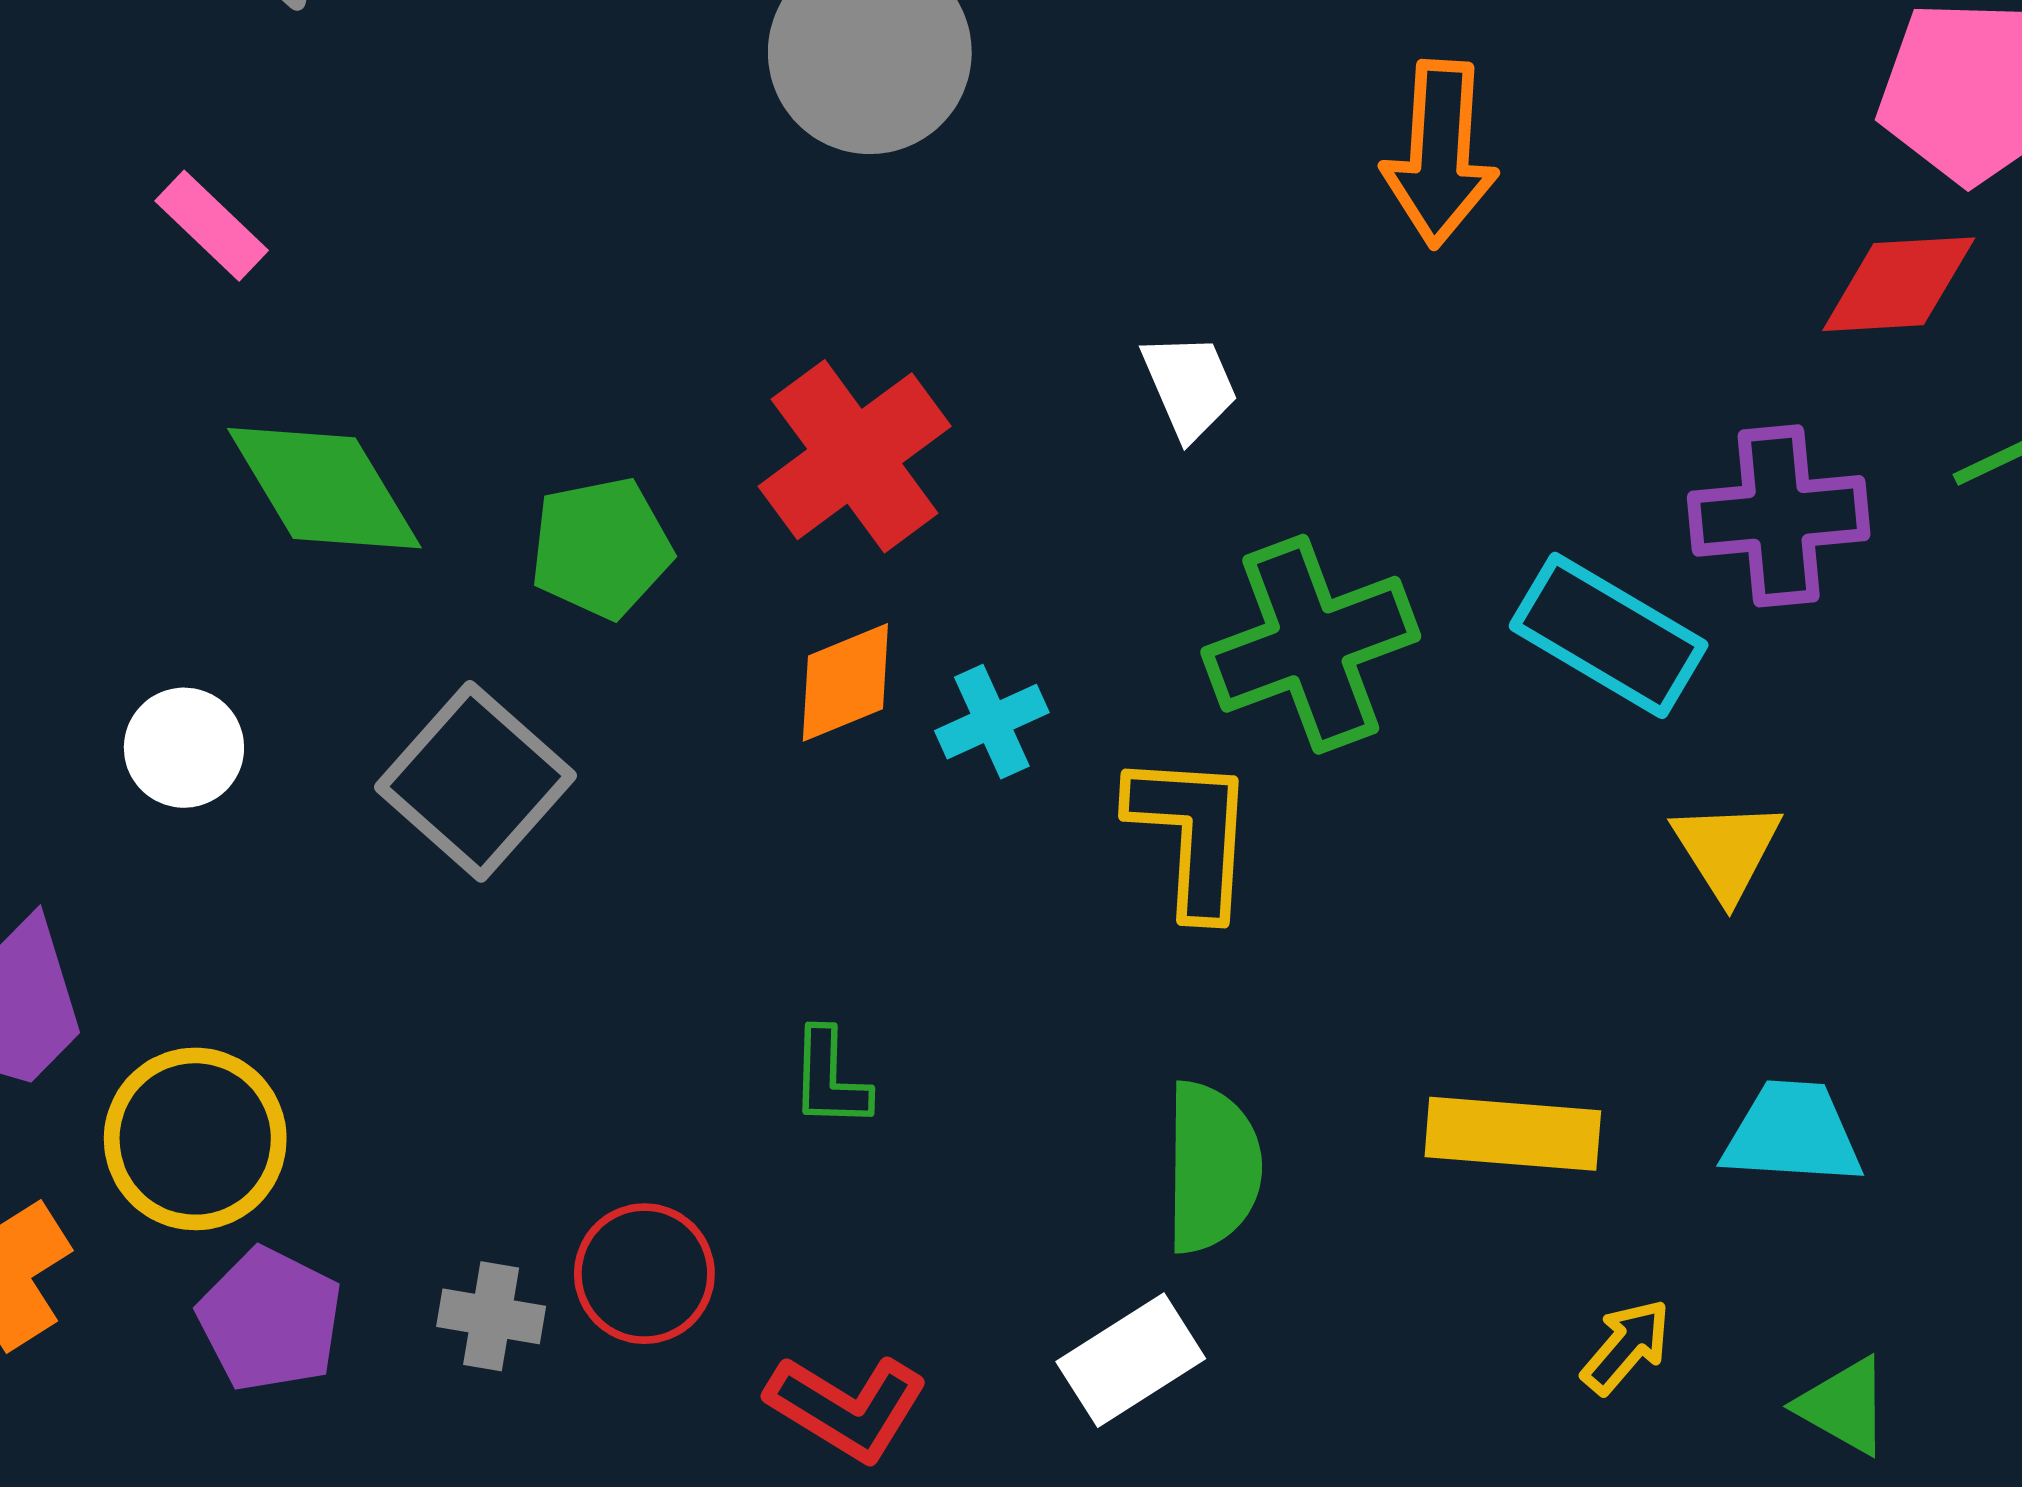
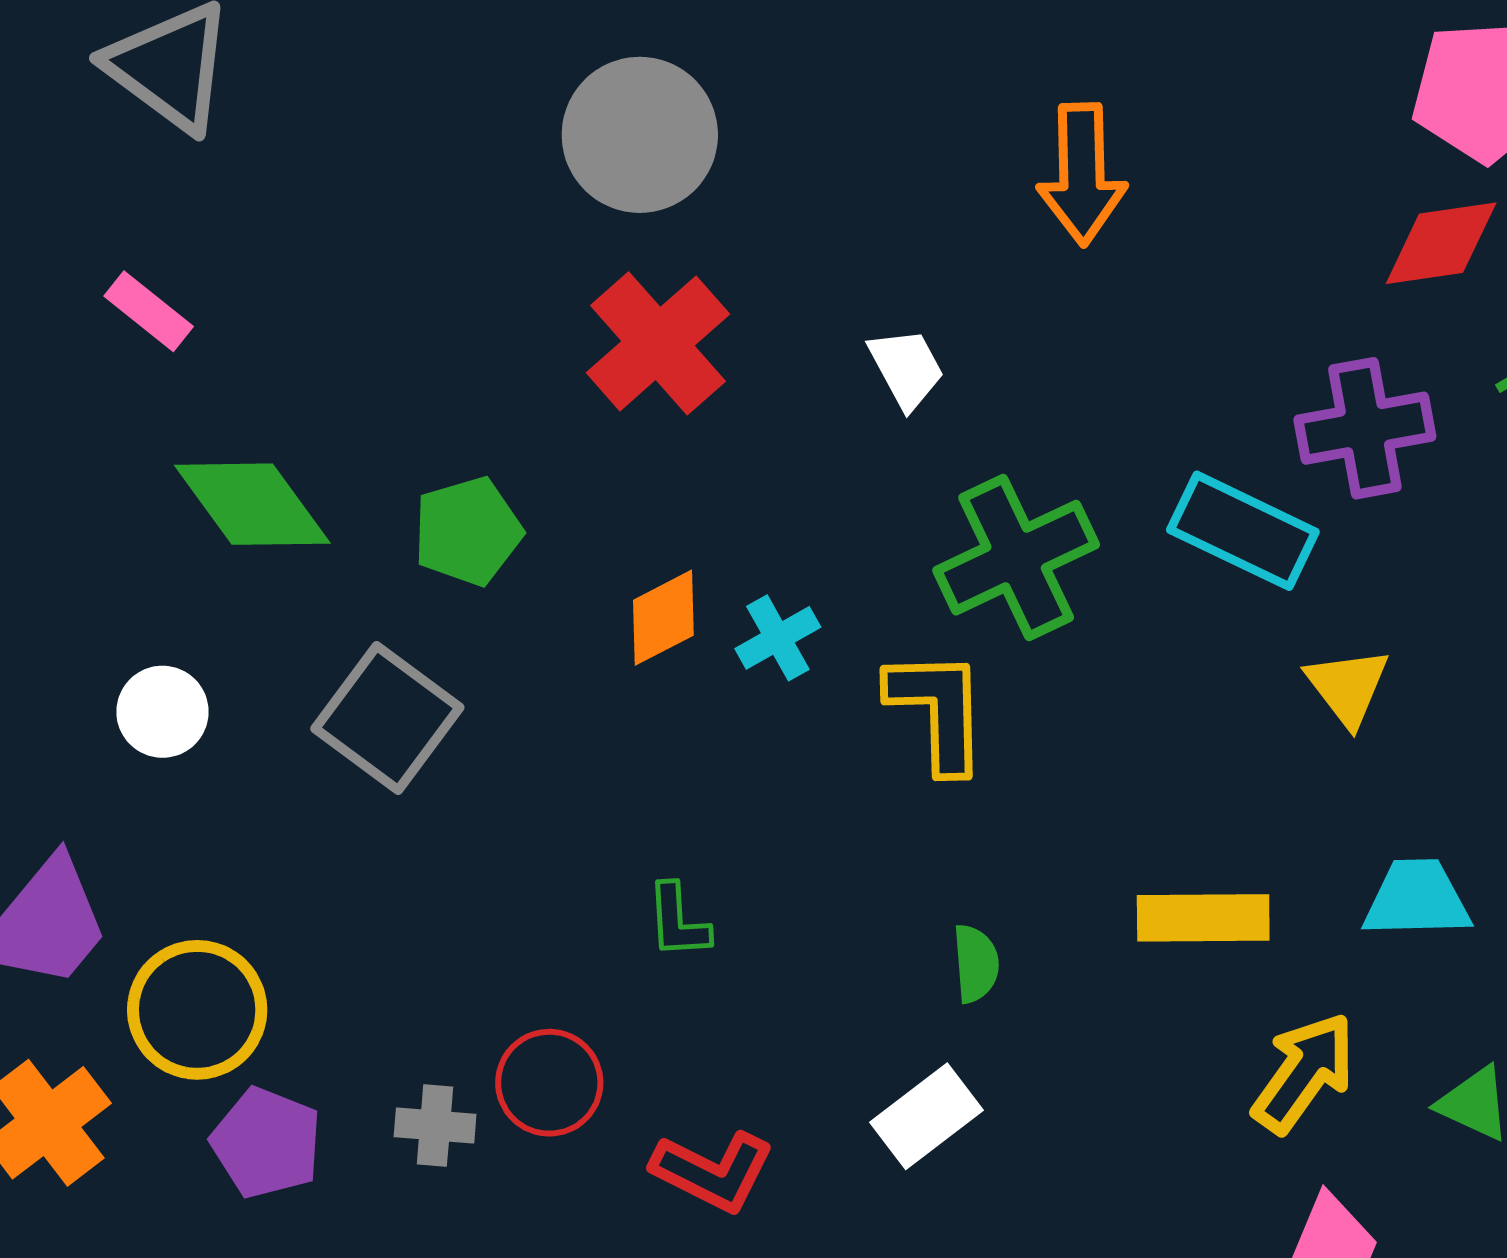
red cross: (855, 456) -> (658, 343), moved
green semicircle: (1212, 1167) -> (976, 964), size x0.6
yellow arrow: (1626, 1347) -> (1304, 1073), size x1.6

